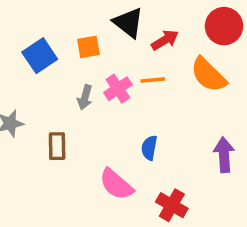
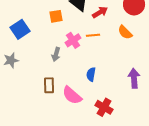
blue square: (40, 56) -> (20, 29), moved
orange semicircle: (208, 75) -> (125, 32), size x0.7
gray arrow: (85, 97) -> (56, 54), moved
brown rectangle: (57, 146) -> (49, 85), moved

